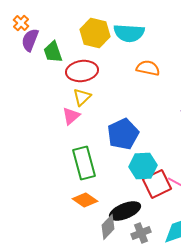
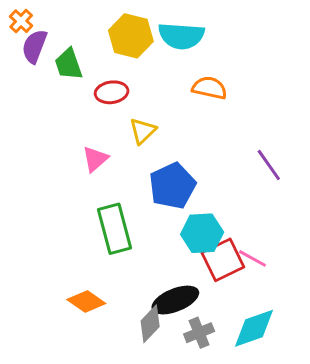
red ellipse: (82, 71) -> (112, 92), size x0.7
yellow triangle: (82, 97) -> (143, 131), moved
orange diamond: (85, 200) -> (86, 301), moved

